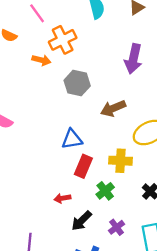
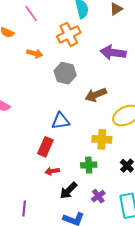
orange cross: (63, 40) -> (69, 34), moved
purple arrow: (133, 59) -> (113, 53), turned 85
red rectangle: (83, 166) -> (45, 147), moved
green cross: (105, 191) -> (89, 165), turned 35

